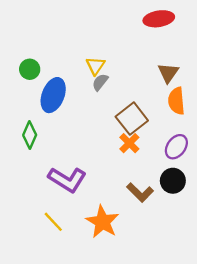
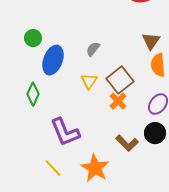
yellow triangle: (95, 66) -> (89, 81), moved
purple L-shape: (67, 180) -> (65, 132), turned 36

